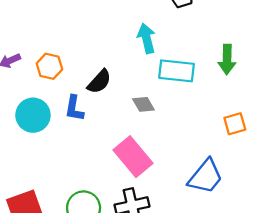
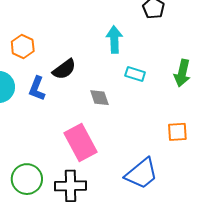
cyan rectangle: (177, 71) -> (135, 74), size x0.6

